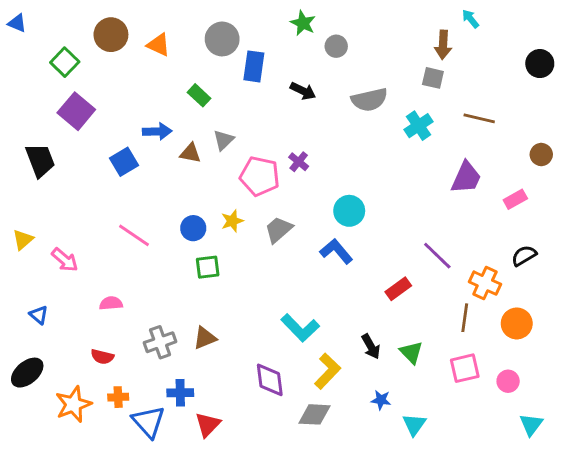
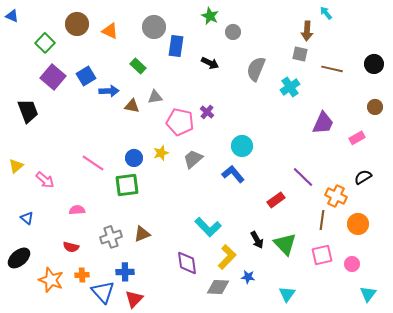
black circle: (540, 64) -> (374, 64), moved
gray semicircle: (369, 100) -> (256, 69), turned 125
brown line: (479, 118) -> (332, 69), moved
gray triangle: (224, 140) -> (155, 97), turned 35
blue square: (124, 162) -> (86, 76), moved
green square: (208, 267) -> (127, 185), moved, size x1.4
green triangle: (411, 352) -> (285, 244), size x1.4
blue star: (381, 400) -> (248, 277), moved
orange star: (73, 404) -> (51, 280), turned -30
red triangle: (208, 425) -> (134, 299), moved

